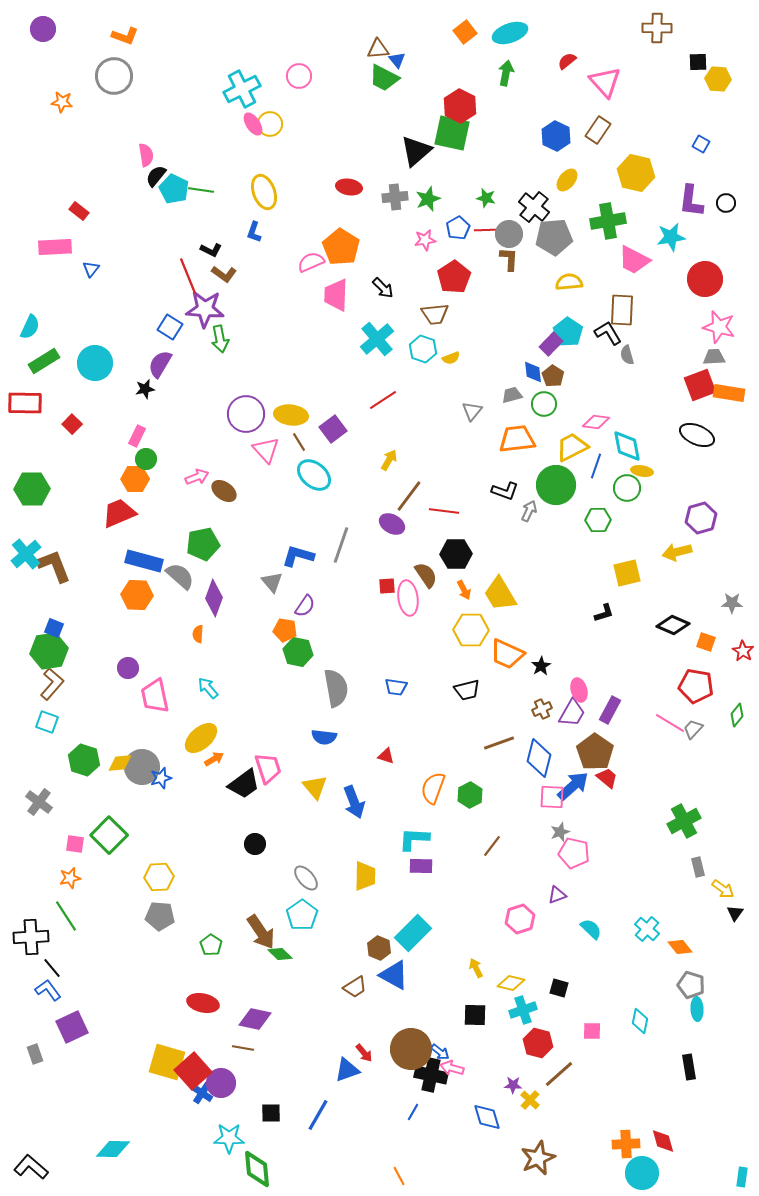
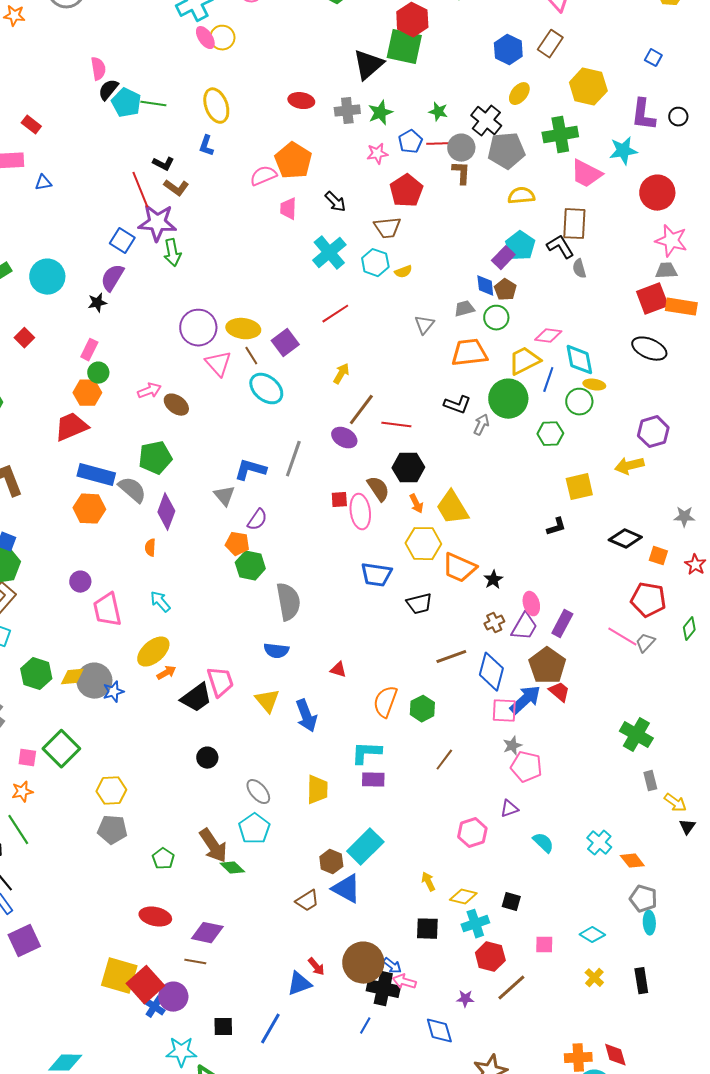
blue triangle: (91, 269) -> (43, 183), turned 42
pink trapezoid: (336, 295) -> (288, 209), size x0.7
blue trapezoid: (396, 687) -> (376, 575), moved, size x1.4
green cross: (684, 821) -> (636, 735), turned -32
cyan diamond: (640, 1021) -> (592, 935), turned -70
yellow cross: (530, 1100) -> (594, 978), moved

